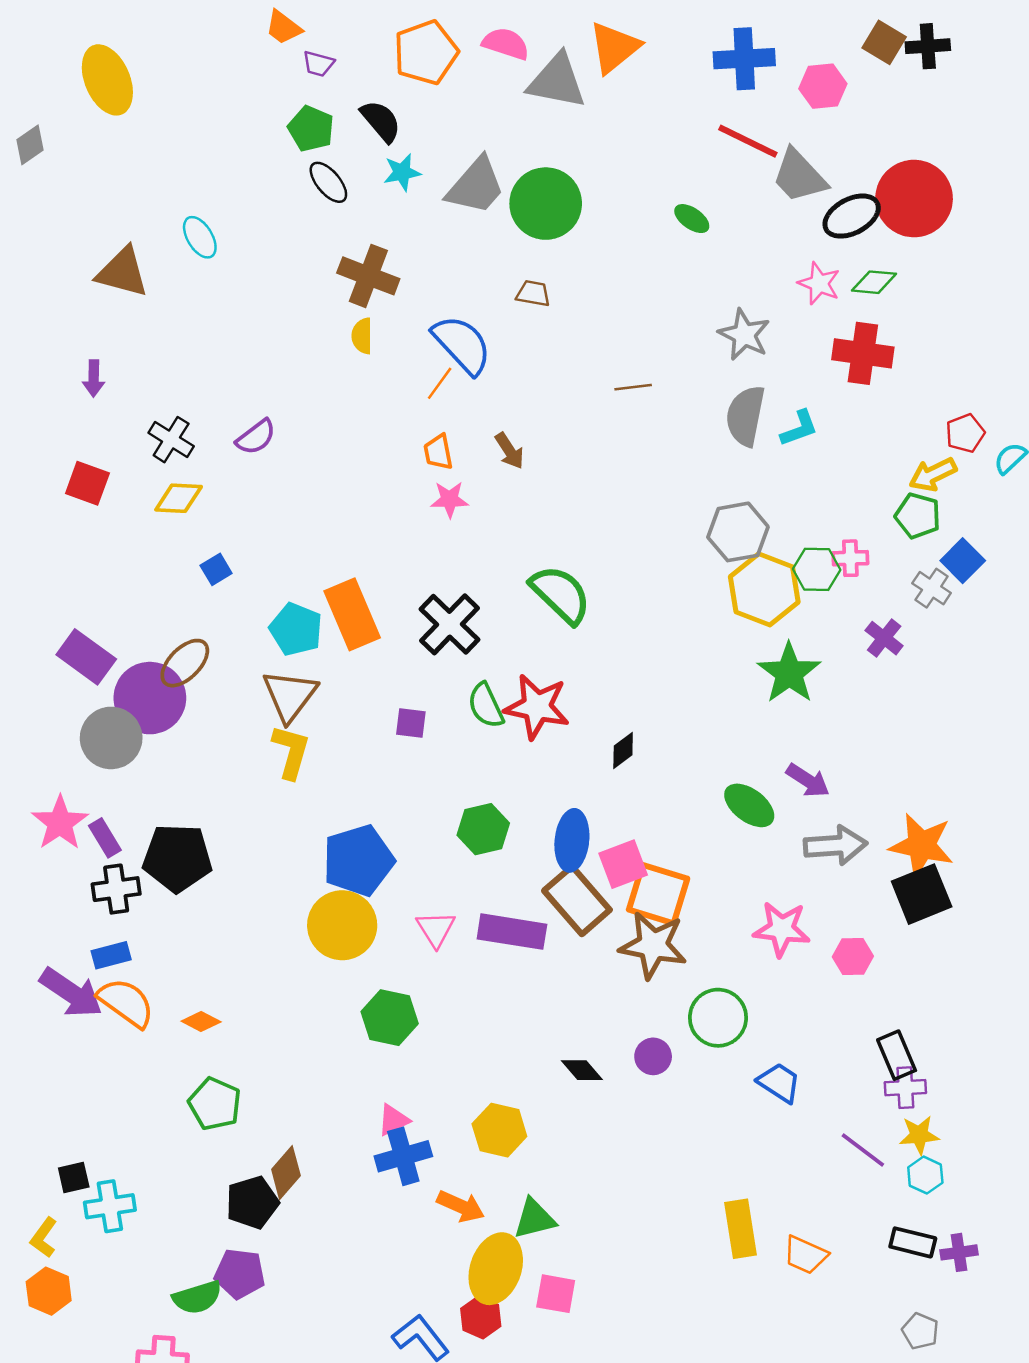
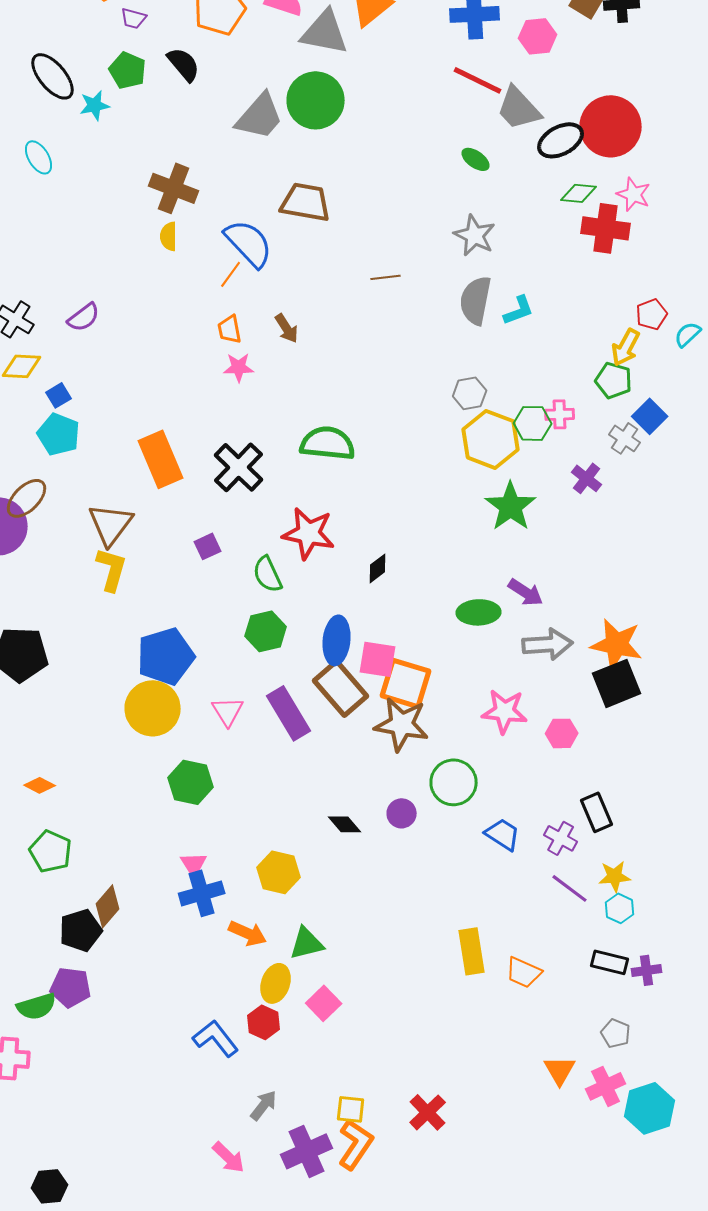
cyan star: (402, 172) -> (95, 105), moved
black ellipse: (328, 182) -> (53, 76), moved, size x1.4
green circle: (546, 204) -> (316, 100), moved
green ellipse: (692, 219) -> (476, 159), moved
pink star: (819, 283) -> (634, 194), moved
brown trapezoid: (533, 293) -> (306, 202), size x1.8
red cross: (863, 353) -> (606, 228), moved
yellow arrow: (933, 475) -> (626, 347), turned -36
gray hexagon: (738, 532) -> (470, 393), size x0.7
blue square: (216, 569) -> (59, 395), moved
green semicircle: (561, 594) -> (328, 443), turned -38
cyan pentagon: (296, 629) -> (59, 434), moved
green semicircle: (486, 706) -> (268, 574), moved
purple square: (411, 723) -> (208, 546), turned -32
green ellipse: (749, 805) -> (479, 612), turned -39
pink square: (623, 864) -> (378, 659), turned 30
purple rectangle: (512, 932) -> (289, 713), turned 50
purple cross: (905, 1088) -> (561, 838), moved, turned 32
pink triangle: (393, 1120) -> (194, 864), turned -36
yellow ellipse: (496, 1269) -> (276, 983), size x0.7
pink square: (556, 1294) -> (324, 1003), turned 36

